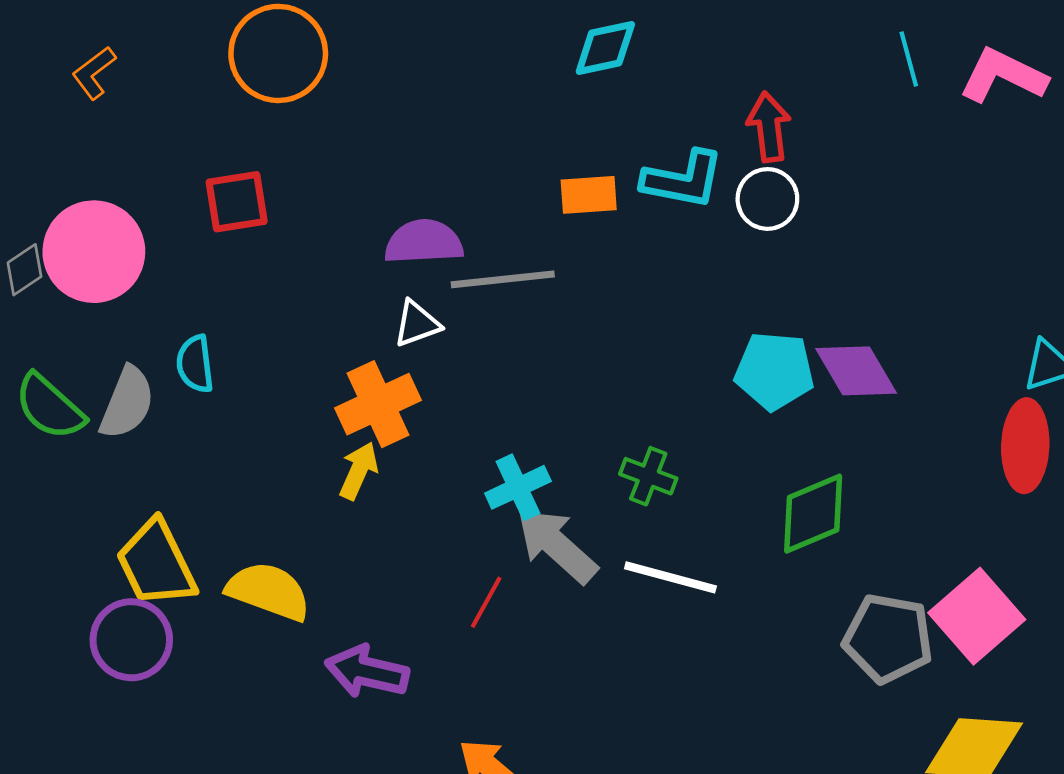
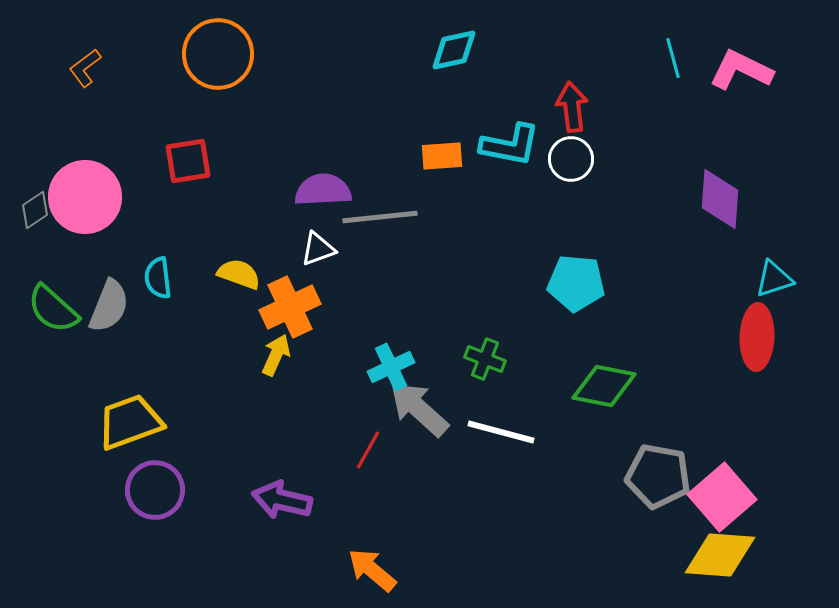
purple diamond: (856, 371) -> (720, 199), moved, turned 34
green diamond: (813, 514) -> (604, 386), turned 34
yellow trapezoid: (156, 564) -> (130, 422), turned 96
yellow semicircle: (268, 591) -> (239, 274), moved, size x0.7
pink square: (977, 616) -> (722, 497), moved
purple circle: (131, 640) -> (155, 490), moved

